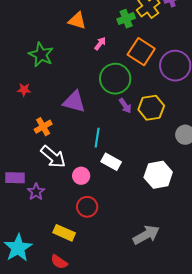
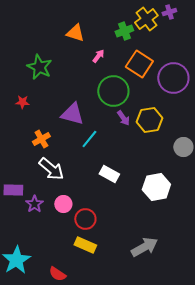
cyan line: (97, 138) -> (89, 139), moved, turned 30
pink circle: (81, 176) -> (63, 204), moved
yellow rectangle: (64, 233) -> (85, 245), moved

